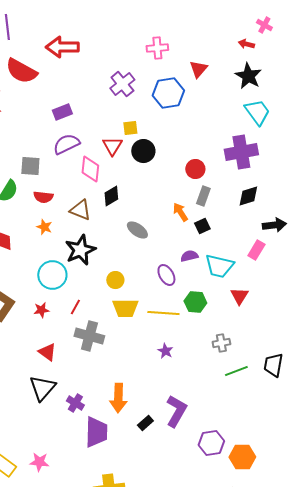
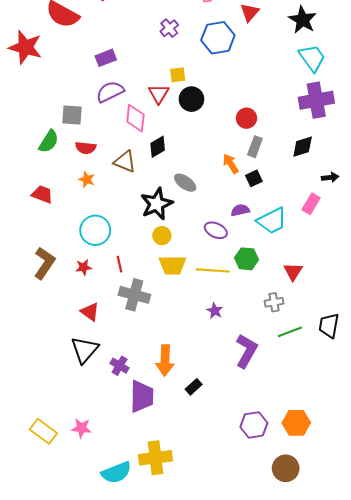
purple cross: (122, 84) -> (169, 28), size x0.7
purple cross: (241, 152) -> (316, 100), moved
black arrow: (274, 225) -> (330, 177), size x0.7
black star: (80, 250) -> (157, 204), moved
cyan trapezoid: (219, 266) -> (272, 221), turned -40
purple ellipse: (166, 275) -> (216, 230), turned -35
red triangle: (239, 296) -> (293, 272), moved
red line: (75, 307) -> (120, 264), turned -42
purple L-shape: (176, 411) -> (246, 351), moved
purple hexagon: (211, 443) -> (254, 425), moved

